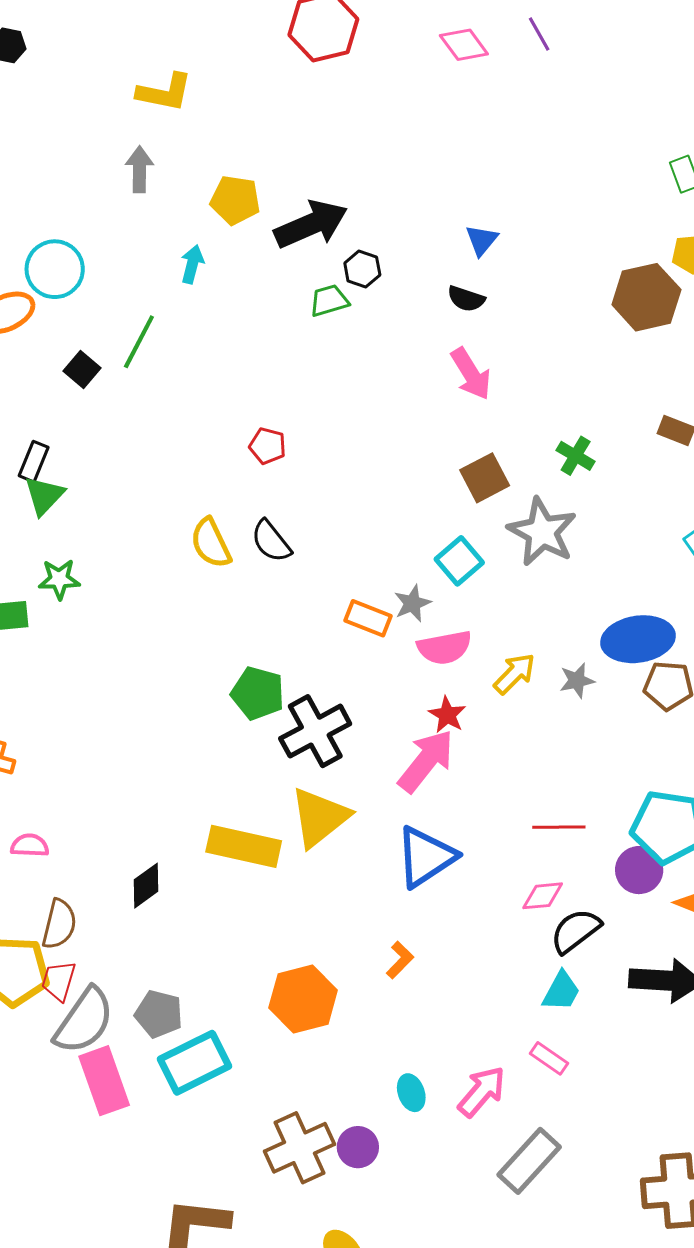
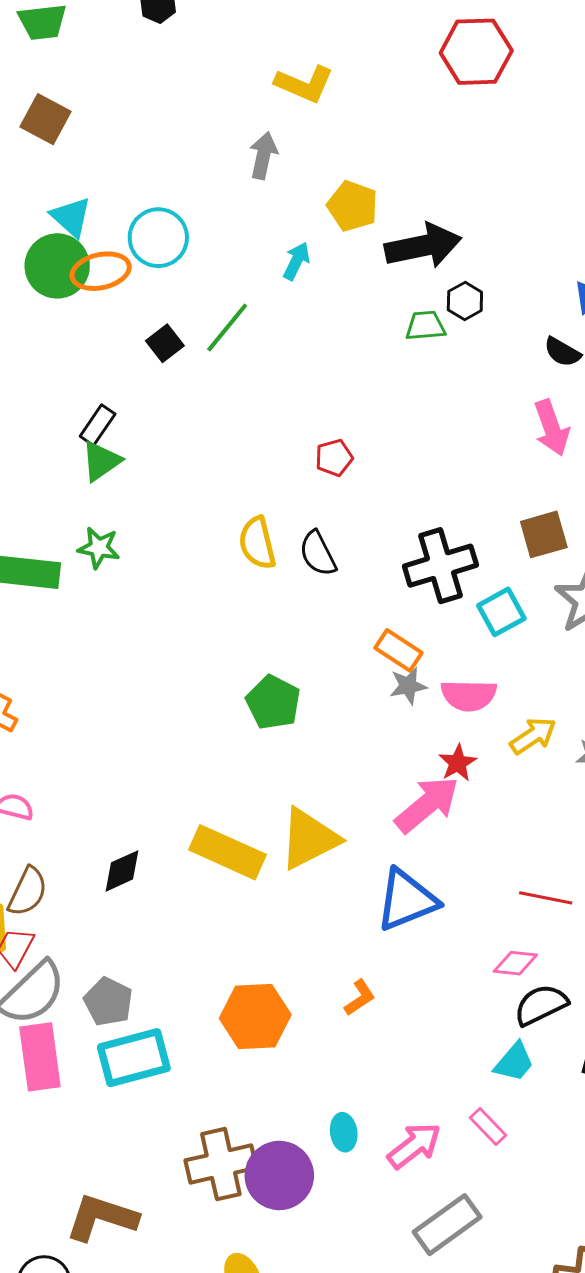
red pentagon: (268, 446) -> (334, 458), turned 30
gray star: (412, 603) -> (408, 686), moved
black cross: (315, 731) -> (440, 566), moved
purple circle: (358, 1147) -> (279, 1175), size x1.6

